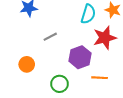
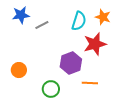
gray line: (50, 37) -> (42, 25), moved

